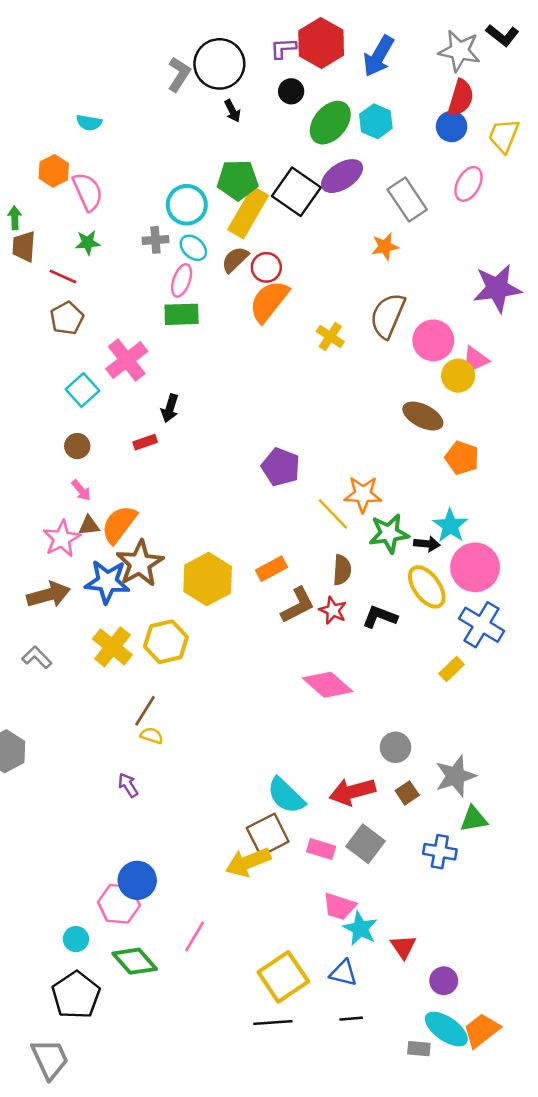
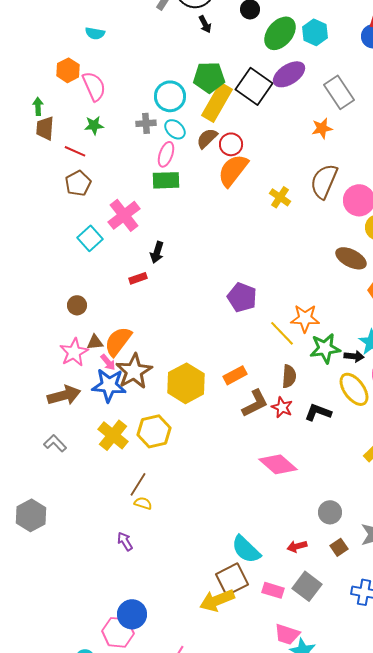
brown circle: (77, 446) -> (77, 305), moved
pink arrow: (81, 490) -> (108, 362), moved
red arrow: (352, 792) -> (297, 546), size x0.6

